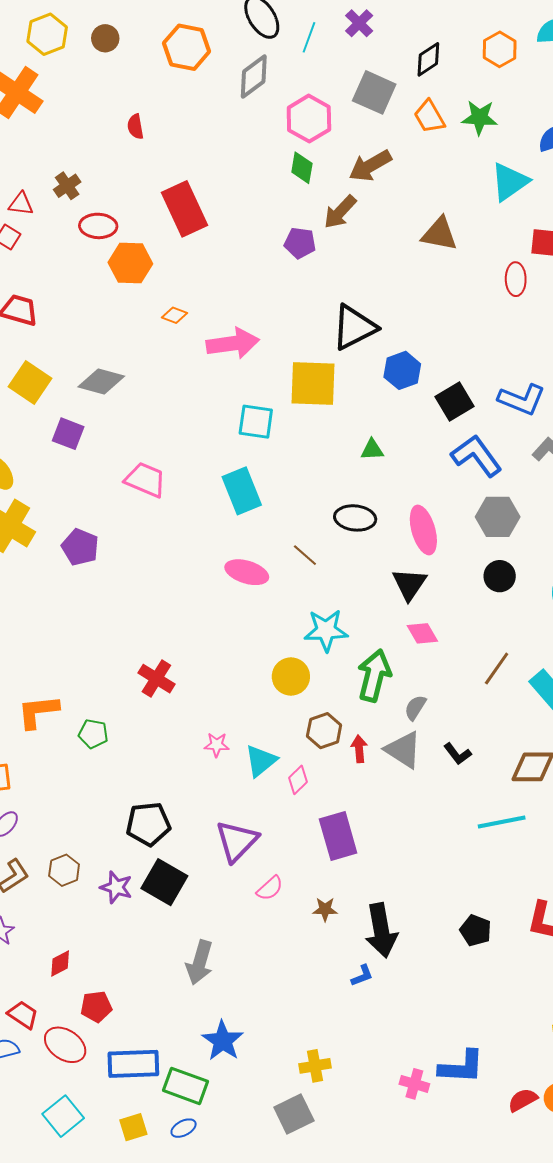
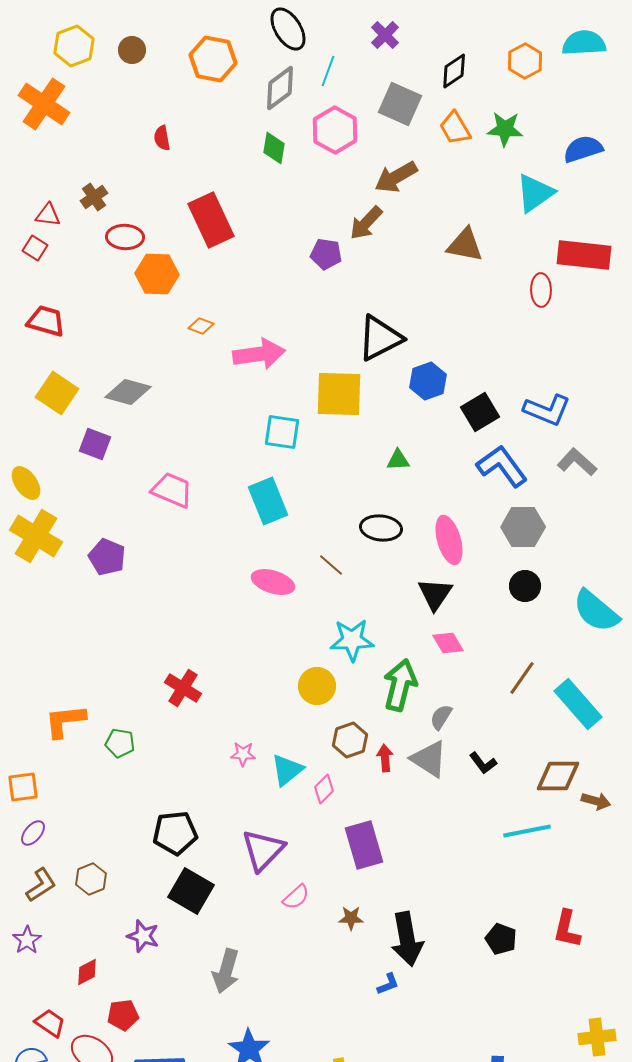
cyan line: (309, 37) -> (328, 71), moved
green diamond: (302, 168) -> (274, 148), moved
purple star: (116, 887) -> (143, 936), moved

